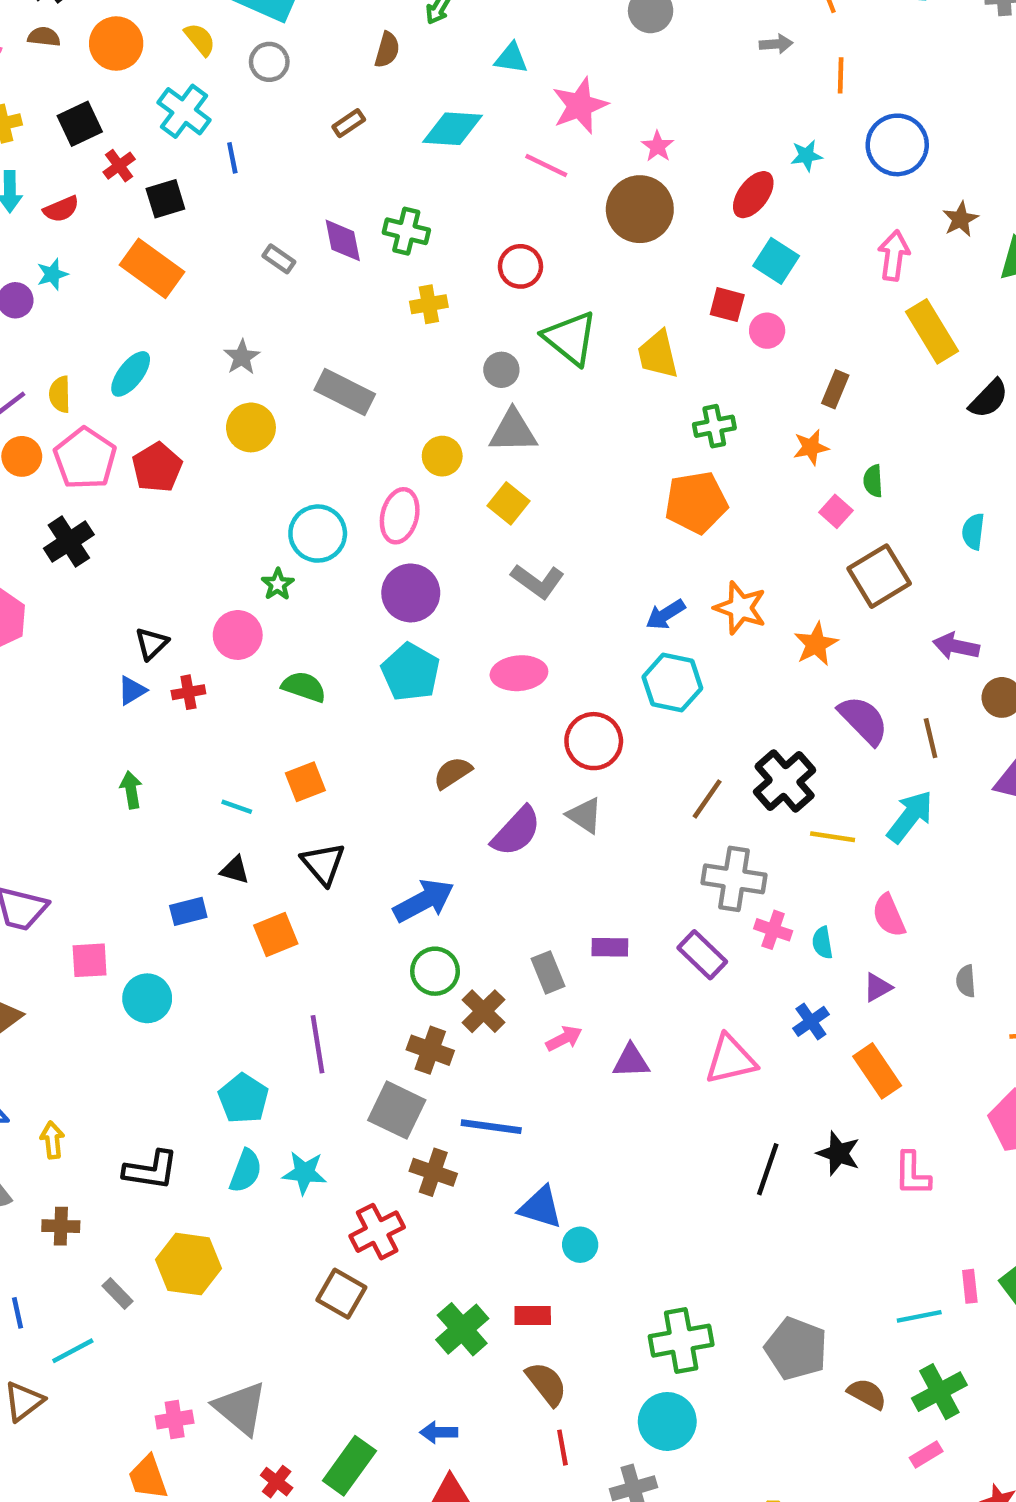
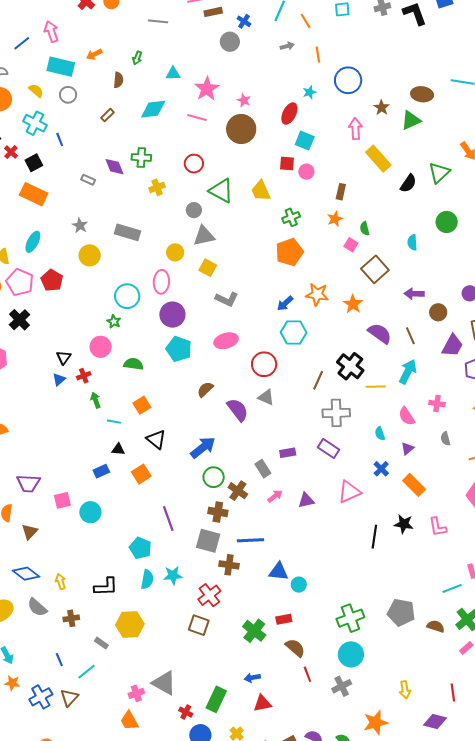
green arrow: (131, 790) -> (96, 400), moved
purple semicircle: (516, 831) -> (238, 410), turned -70
pink cross: (773, 930) -> (437, 404), moved

